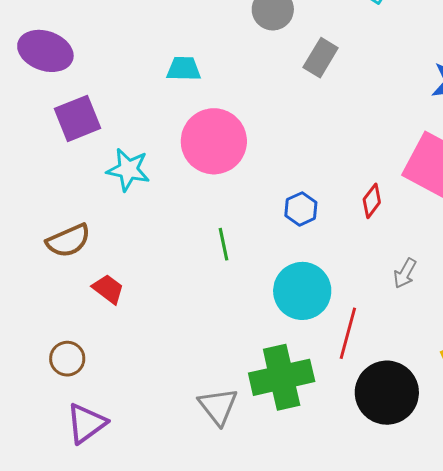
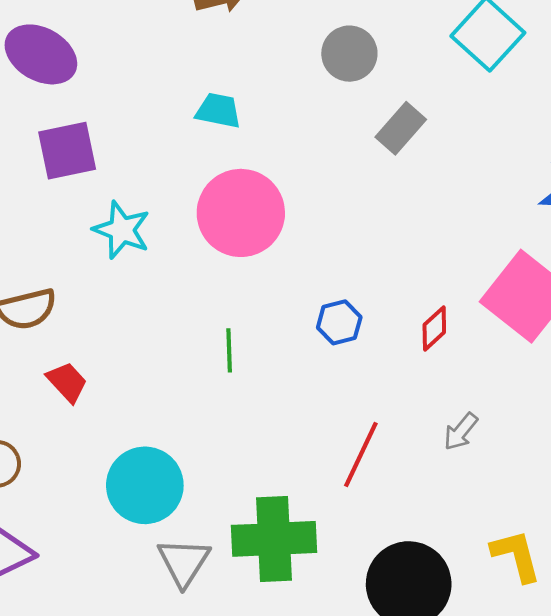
cyan circle: (302, 291) -> (145, 485), moved
red line: (348, 333) -> (361, 454), moved

